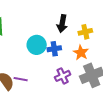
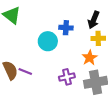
black arrow: (62, 24) -> (94, 20), moved
blue cross: (54, 49) -> (66, 28), moved

